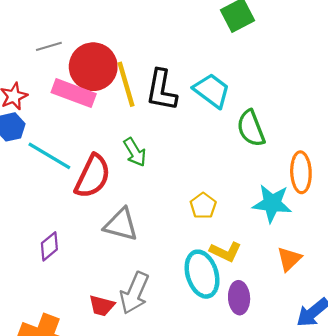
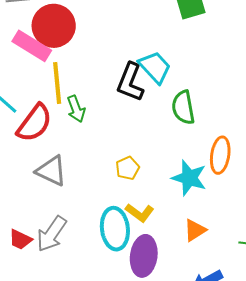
yellow line: (126, 84) -> (57, 83), moved
black L-shape: (161, 90) -> (130, 82), moved
purple ellipse: (239, 298) -> (144, 256), size x1.4

